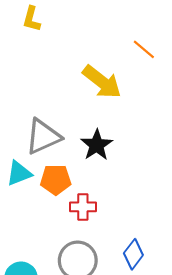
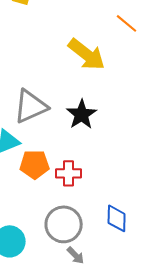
orange pentagon: (56, 180) -> (35, 164), moved
blue diamond: (133, 254) -> (117, 218), turned -36

